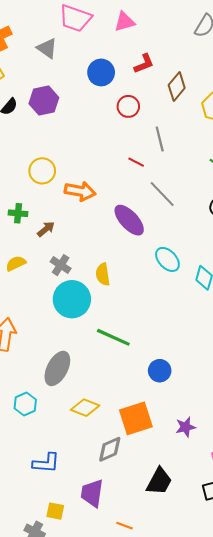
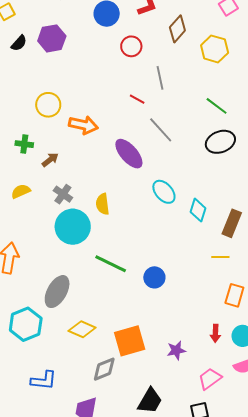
blue circle: (160, 371) -> (154, 277), moved
cyan hexagon: (25, 404) -> (26, 324), size x1.5

